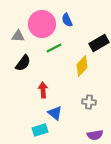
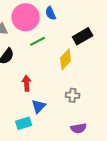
blue triangle: (55, 113) -> (39, 106), turned 35

